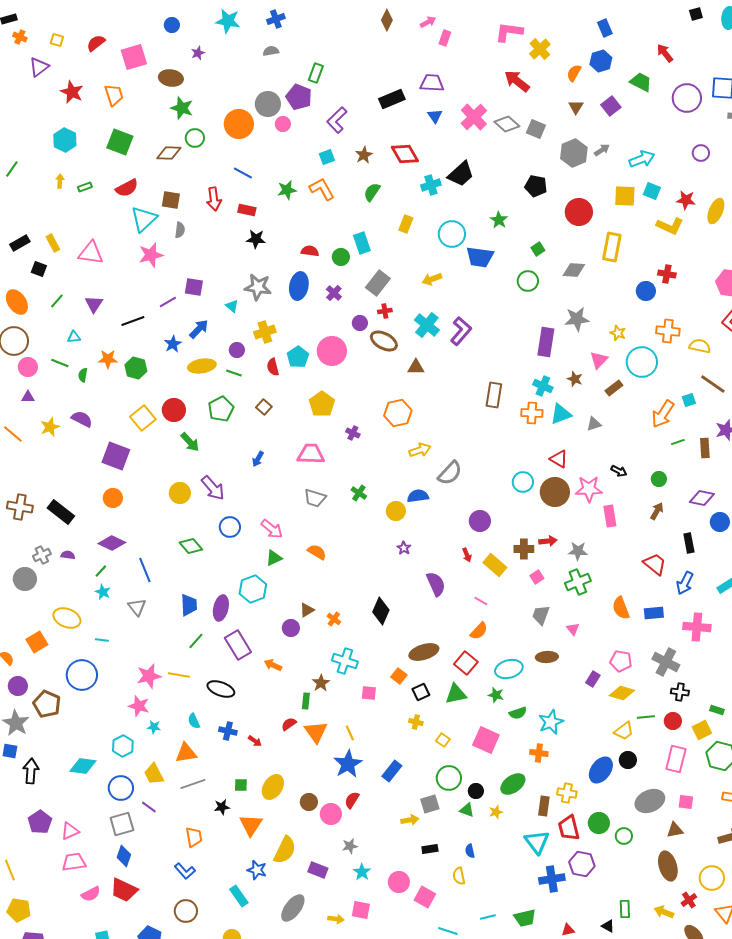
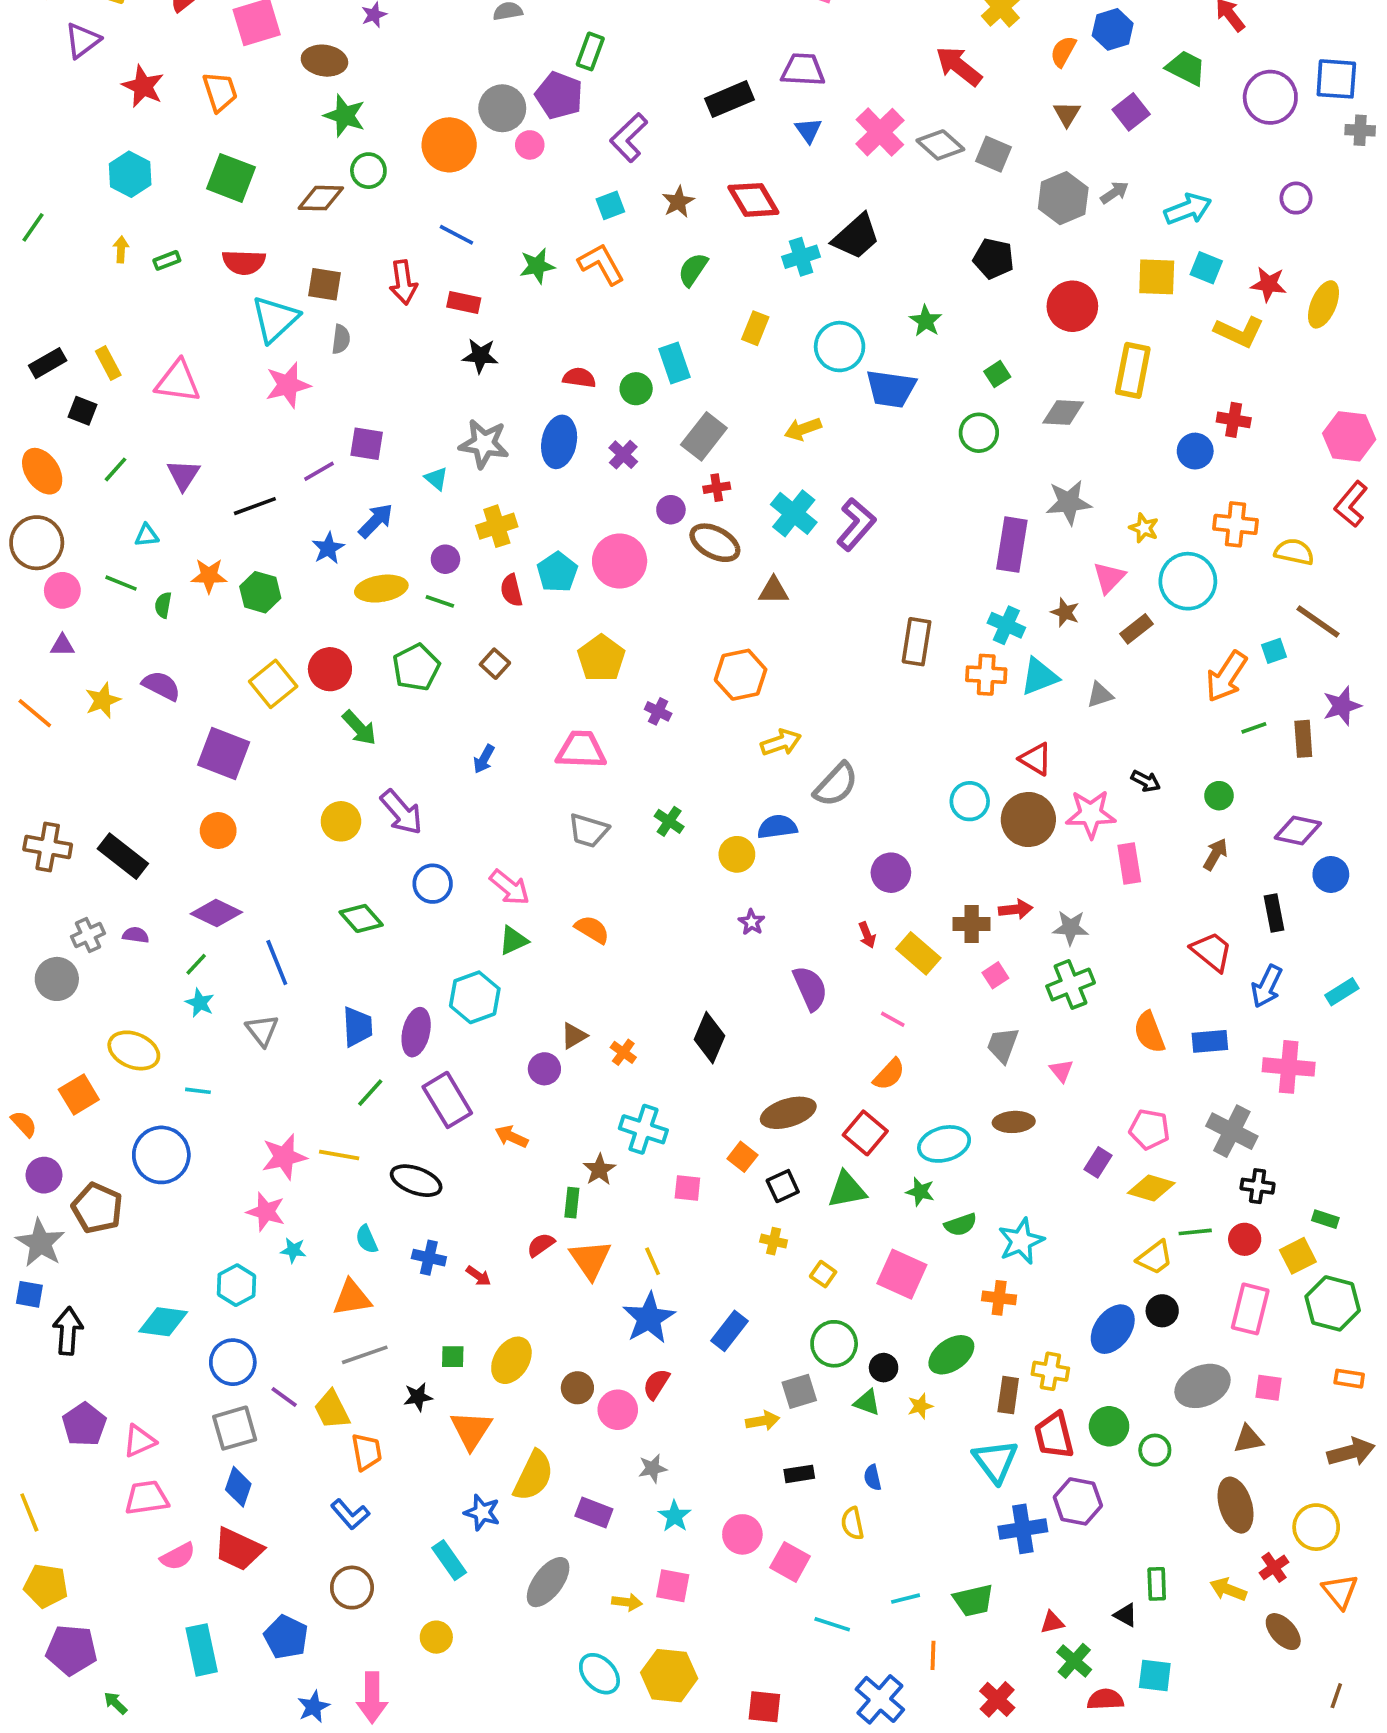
red semicircle: (127, 188) -> (244, 262), turned 30
yellow trapezoid: (154, 774) -> (332, 1410), moved

